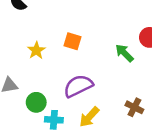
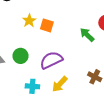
yellow star: (36, 50) -> (29, 21), moved
green circle: (36, 102) -> (21, 56), moved

